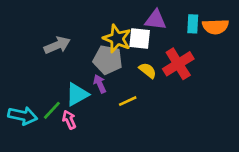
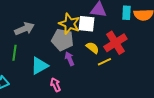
purple arrow: (100, 84) -> (69, 59), moved
yellow line: (128, 101) -> (104, 62), moved
green line: (52, 110) -> (14, 53), moved, turned -35
pink arrow: (69, 120) -> (55, 85), moved

